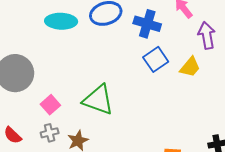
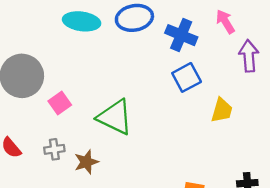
yellow trapezoid: (190, 67) -> (222, 110), moved, turned -30
pink square: (50, 105) -> (60, 103), moved

